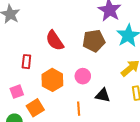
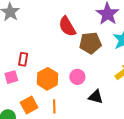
red semicircle: (55, 41) -> (67, 26), moved
pink square: (17, 92) -> (11, 77), moved
orange line: (79, 109) -> (54, 106), moved

